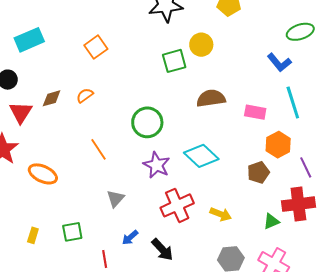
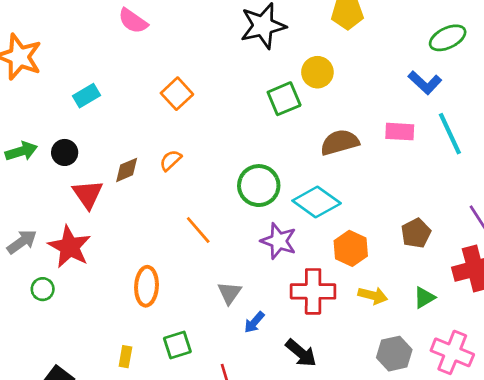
cyan rectangle: (29, 40) -> (87, 96), size x0.7
pink rectangle: (255, 112) -> (400, 132), moved
orange hexagon: (278, 145) -> (351, 248), moved
cyan diamond: (201, 156) -> (317, 202), moved
orange ellipse: (43, 174) -> (146, 286), moved, turned 76
red cross: (177, 205) -> (313, 291), turned 32
green triangle: (271, 221) -> (424, 298), moved
blue arrow: (130, 238) -> (254, 322), moved

